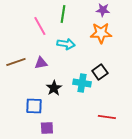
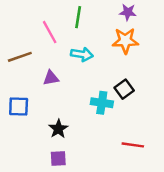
brown line: (16, 62) -> (20, 57), moved
black star: (54, 88) -> (58, 129), moved
blue square: (34, 106) -> (19, 106), moved

